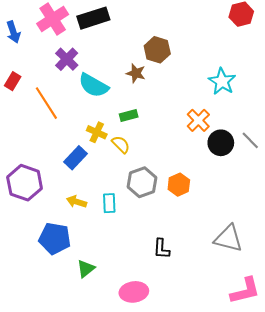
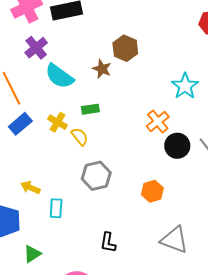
blue rectangle: (75, 158) -> (20, 124), moved
orange hexagon: (179, 185) -> (152, 191), moved
cyan rectangle: (109, 203) -> (56, 208), moved

